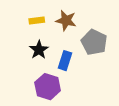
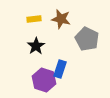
blue rectangle: (65, 61) -> (60, 69), moved

